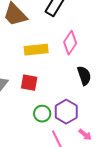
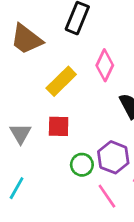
yellow rectangle: (36, 50) -> (61, 81), turned -30

